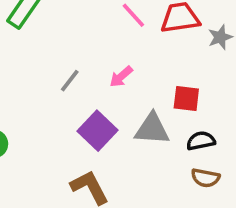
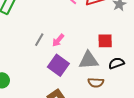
pink arrow: (121, 77) -> (58, 40), moved
brown semicircle: (205, 178) -> (96, 83), moved

